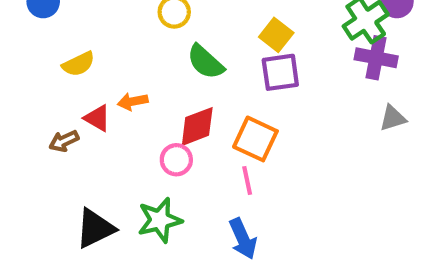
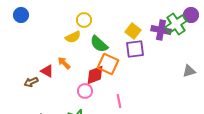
purple cross: (376, 58) -> (161, 30), moved
yellow semicircle: (79, 64) -> (73, 37), moved
orange arrow: (133, 101) -> (64, 63), turned 56
orange square: (255, 139) -> (108, 64), moved

